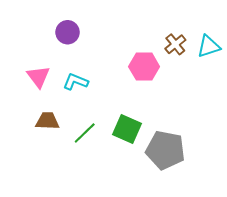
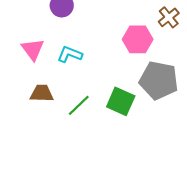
gray pentagon: (165, 150) -> (159, 80), moved

